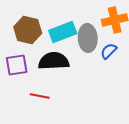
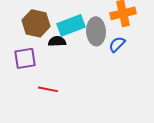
black semicircle: (54, 61) -> (57, 41), moved, size x0.6

